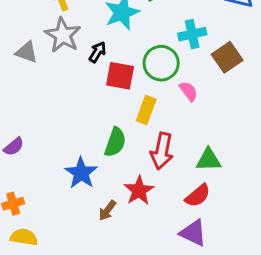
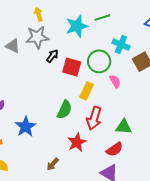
cyan cross: (192, 34) -> (121, 45), turned 30
gray star: (63, 35) -> (37, 37), turned 30
black arrow: (97, 52) -> (52, 56), moved
blue star: (81, 173) -> (26, 127), moved
brown arrow: (107, 210) -> (53, 164), moved

